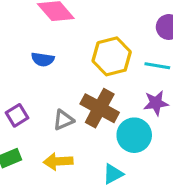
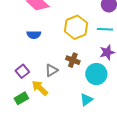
brown cross: (100, 108) -> (73, 60), size x0.6
yellow arrow: (58, 161) -> (40, 88), moved, turned 54

